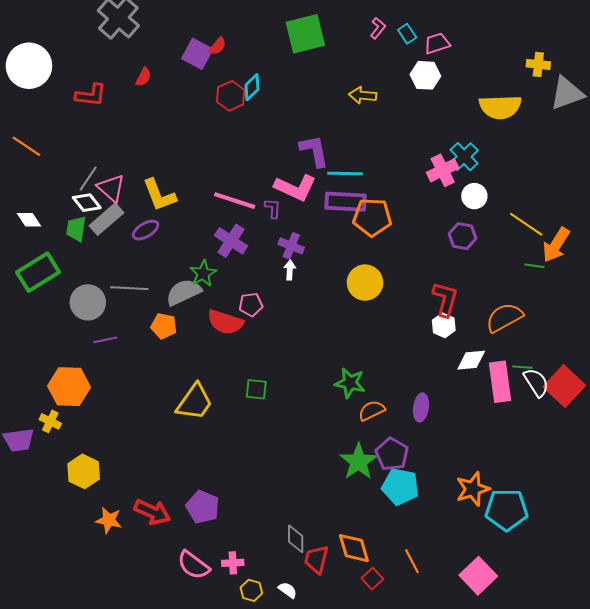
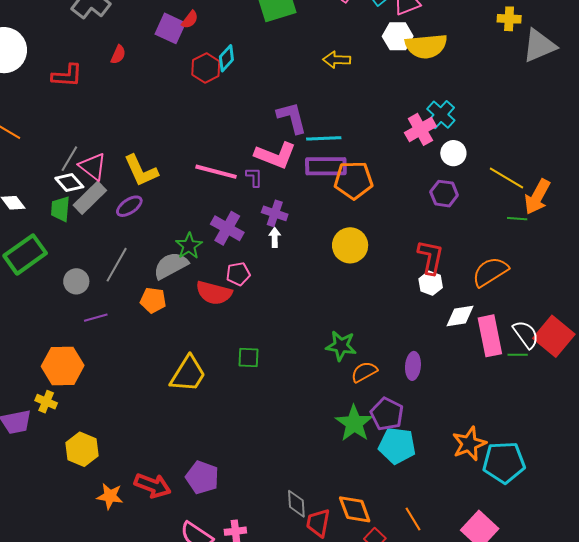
yellow semicircle: (500, 107) -> (426, 46), moved
purple cross: (231, 241) -> (227, 228), moved
gray line: (129, 288) -> (117, 265), turned -60
gray circle: (88, 302) -> (76, 281), size x0.7
green line: (522, 367) -> (518, 355), moved

